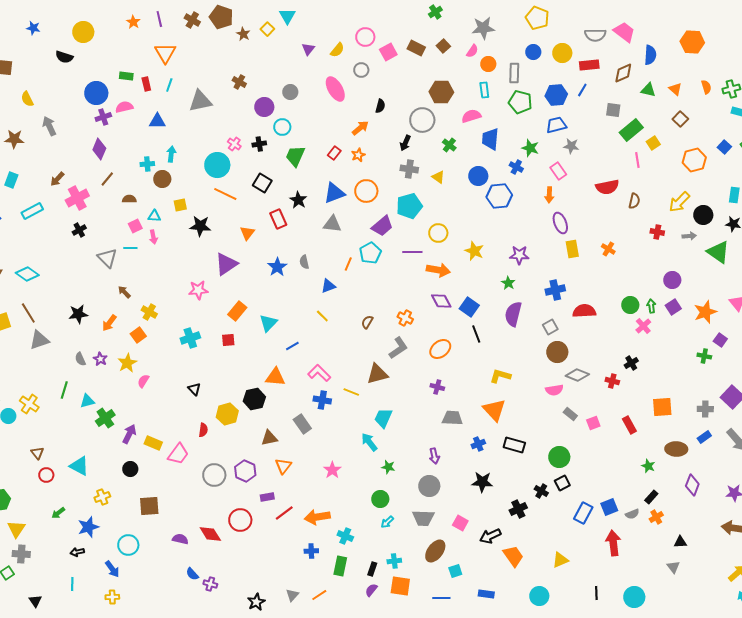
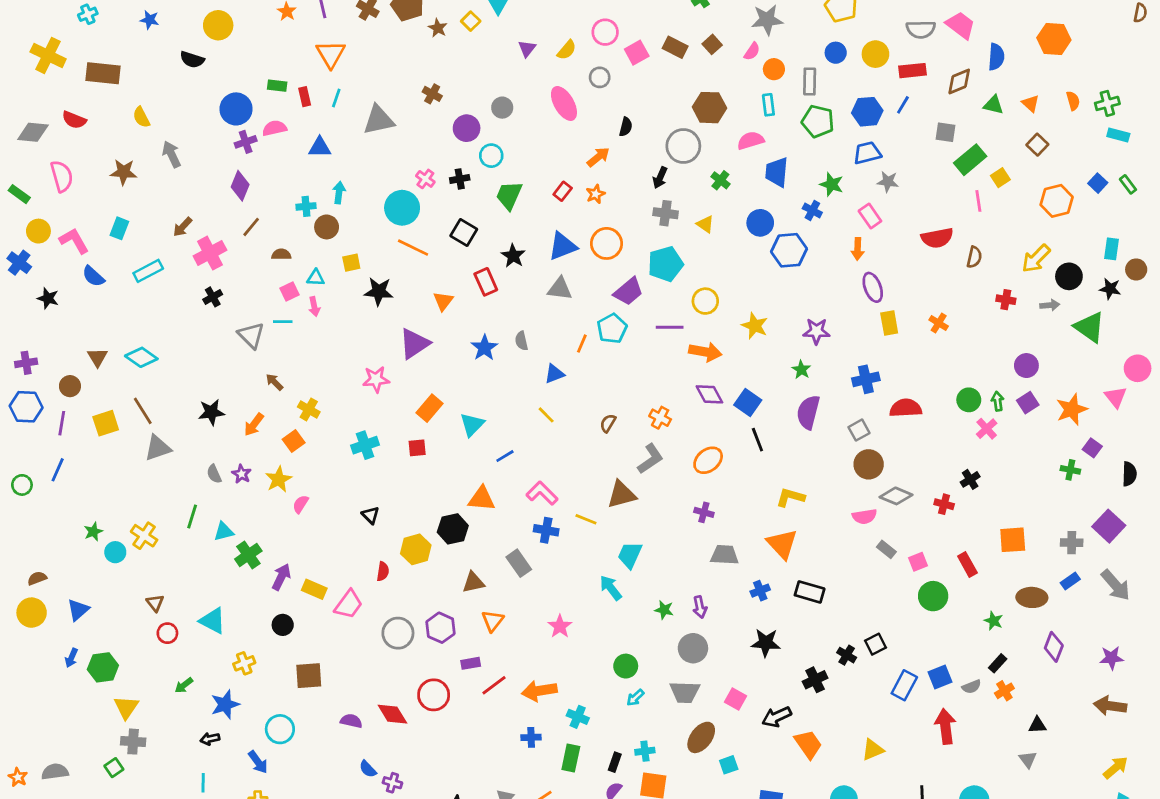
green circle: (559, 457) -> (933, 596), moved
green star: (388, 467) -> (664, 610), moved

